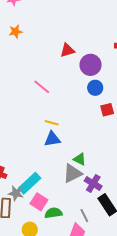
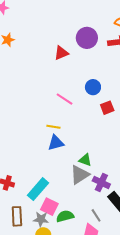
purple circle: (91, 65) -> (87, 38), moved
pink line: (42, 87) -> (65, 99), moved
gray star: (16, 193) -> (41, 219), moved

